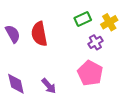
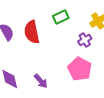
green rectangle: (83, 19) -> (61, 17), moved

